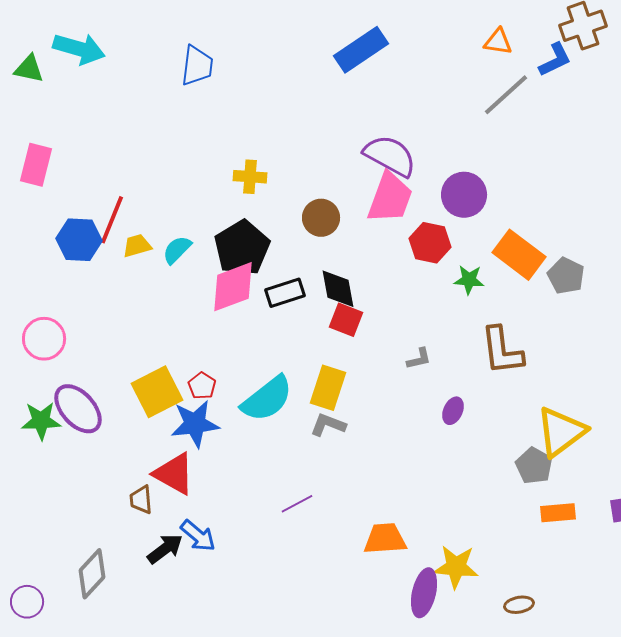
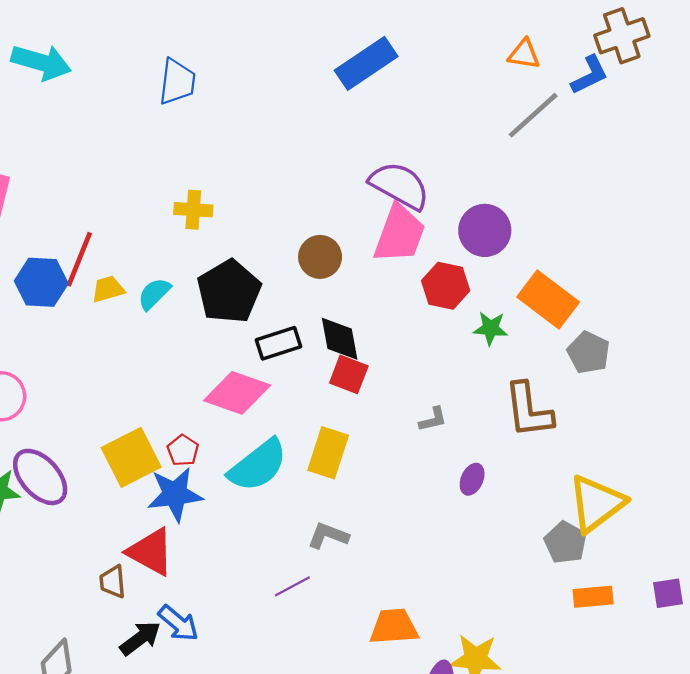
yellow cross: (250, 177) -> (193, 210), moved
gray pentagon: (566, 276) -> (588, 353), moved
pink diamond: (233, 287) -> (237, 393), moved, turned 40
gray L-shape: (328, 425) -> (328, 536), moved

